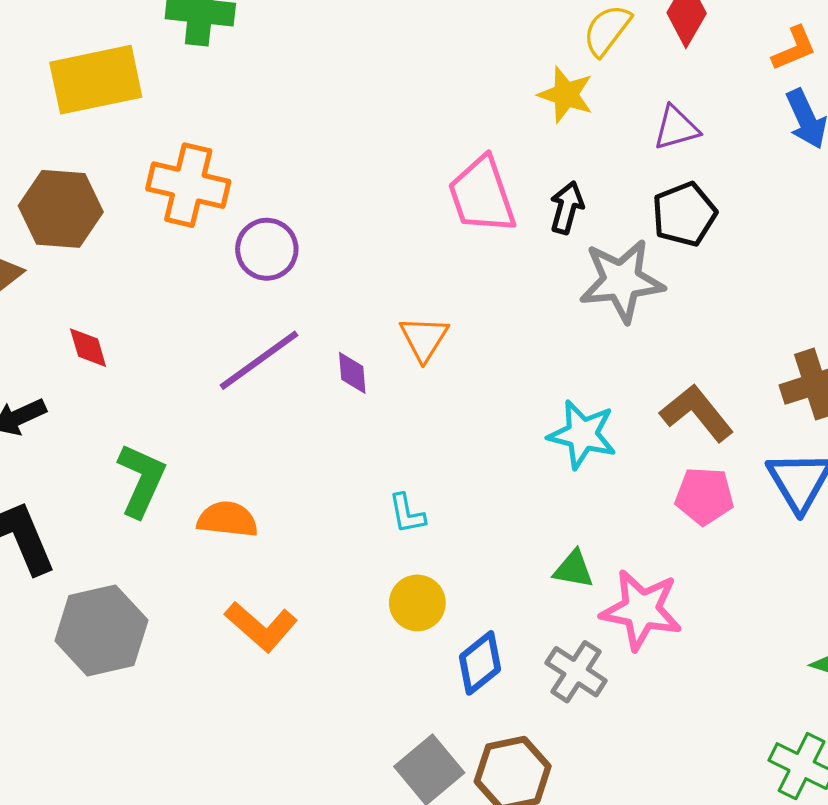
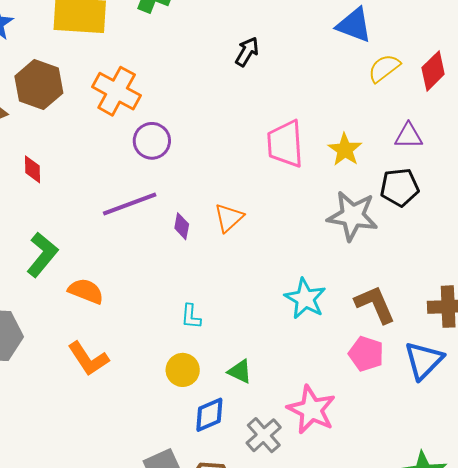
yellow star: (566, 95) -> (345, 150), moved
black arrow: (567, 208) -> (247, 52), moved
green triangle: (574, 569) -> (240, 372), moved

